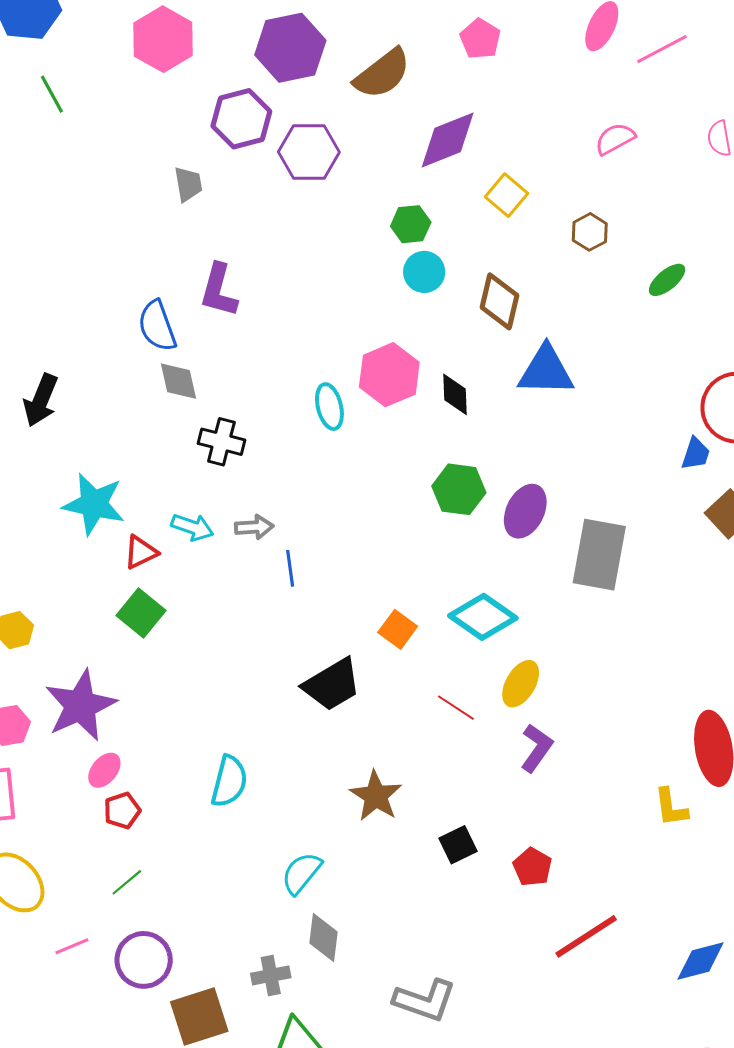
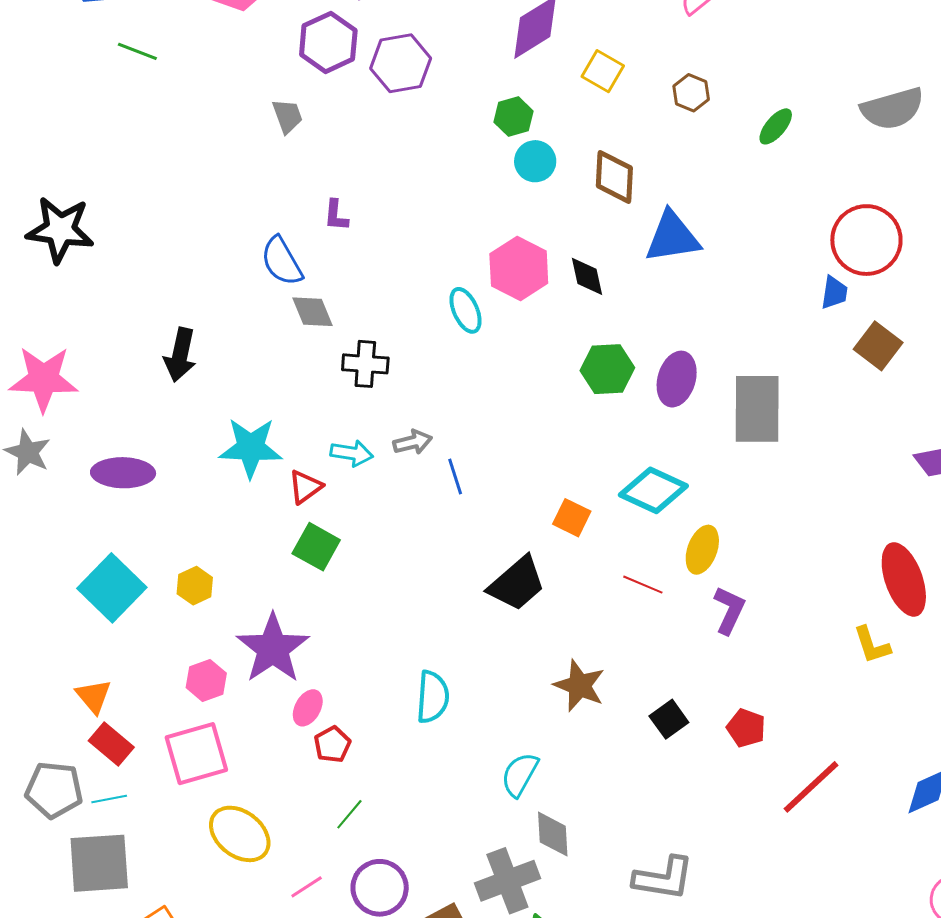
green line: (52, 94) -> (137, 51), turned -30
purple L-shape: (219, 290) -> (336, 215), size x0.6
gray cross: (271, 975) -> (507, 881), size x1.6

